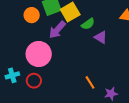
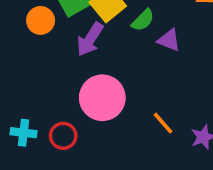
pink circle: (39, 54) -> (102, 98), moved
cyan cross: (12, 75) -> (23, 133), turned 32

